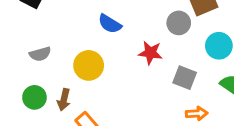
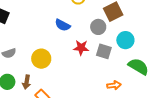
blue semicircle: (110, 24) -> (63, 25), moved
gray square: (185, 78) -> (104, 51), moved

